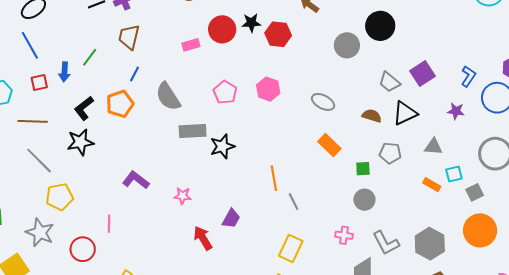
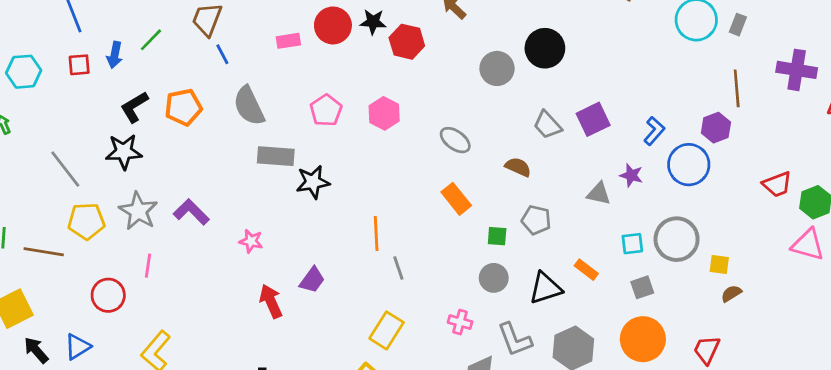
blue line: (134, 74) -> (222, 54), moved, turned -63
black triangle: (405, 113) -> (545, 288), moved
brown line: (33, 121) -> (44, 252), moved
gray triangle: (433, 147) -> (599, 194), moved
cyan square: (454, 174) -> (632, 244), moved
gray star: (40, 233) -> (138, 211), moved

